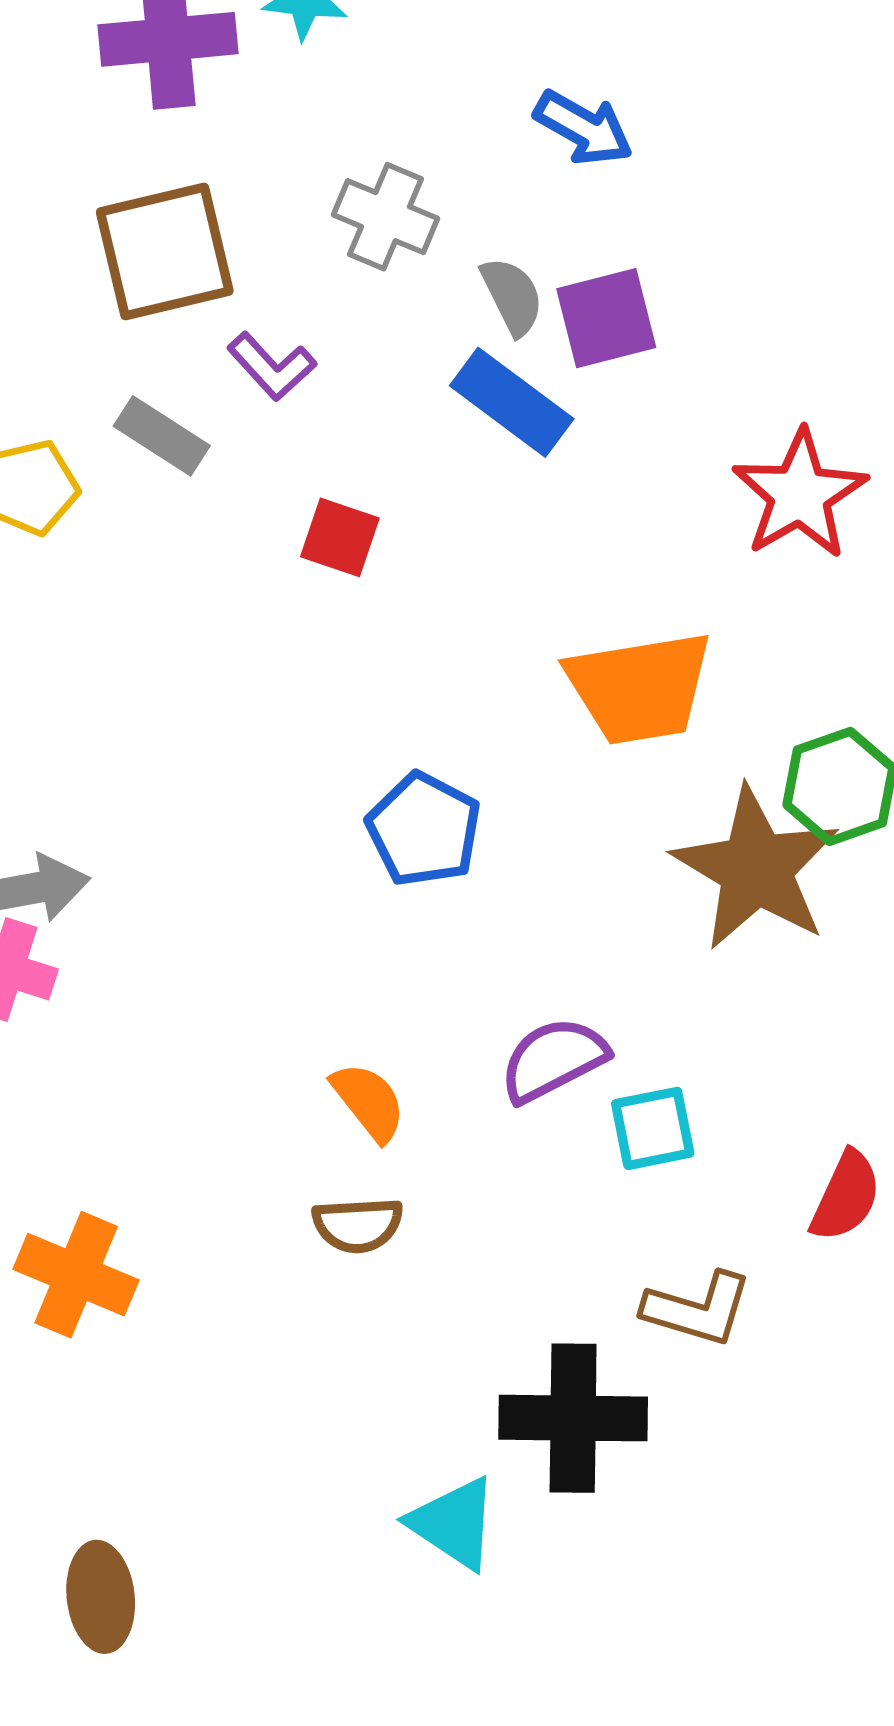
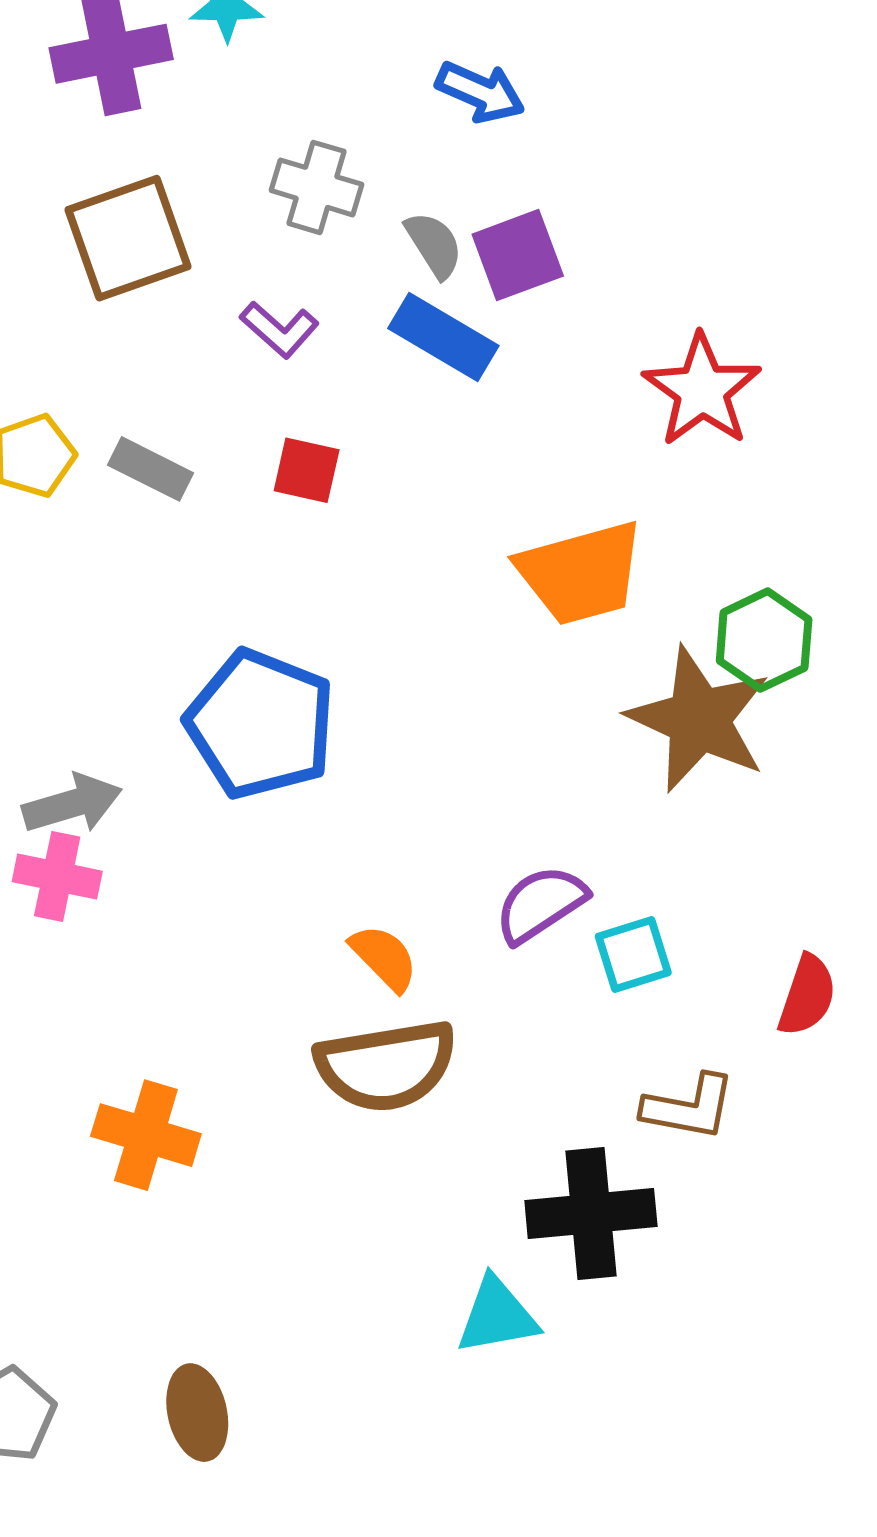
purple L-shape: (272, 366) -> (280, 329), moved
gray rectangle: (162, 436) -> (151, 469), moved
blue pentagon: (424, 830) -> (260, 724), moved, size x1.5
brown semicircle: (358, 1225) -> (386, 1066), size x1.8
cyan triangle: (454, 1523) -> (497, 1316), turned -38

